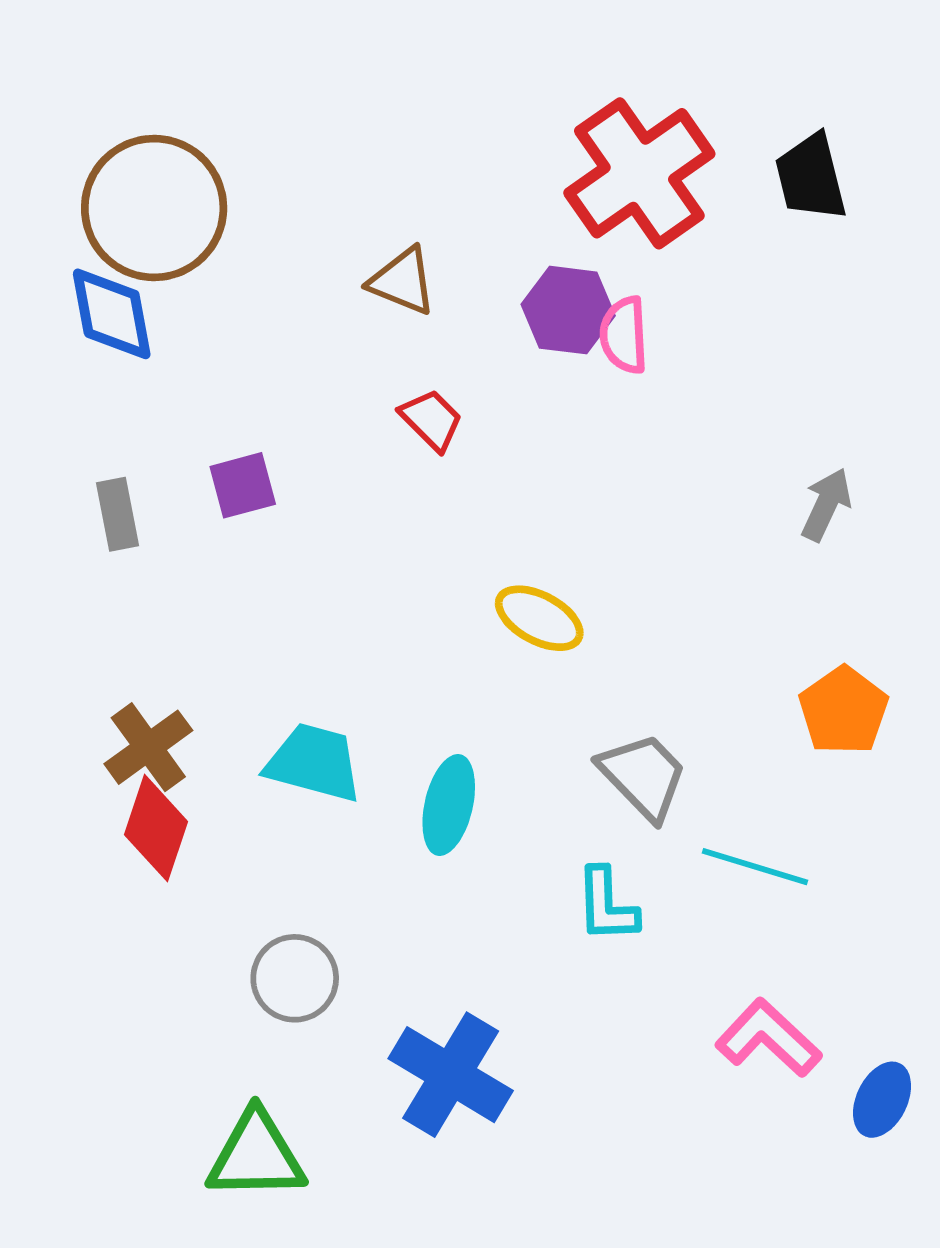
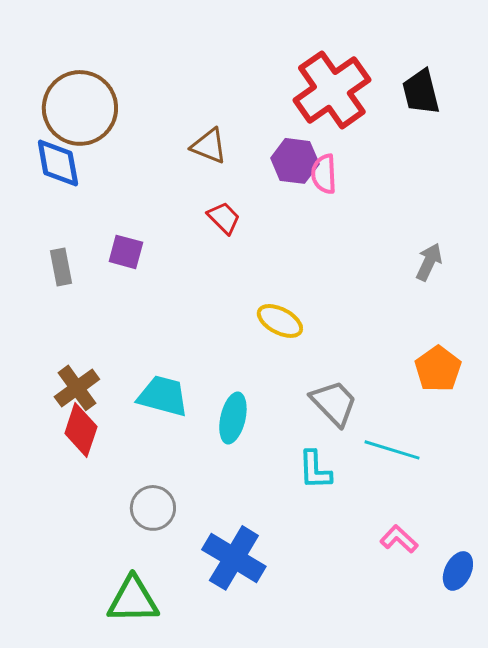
purple square: (243, 485) -> (126, 252), turned 30
pink L-shape: (768, 1038) -> (399, 539), size x0.7

